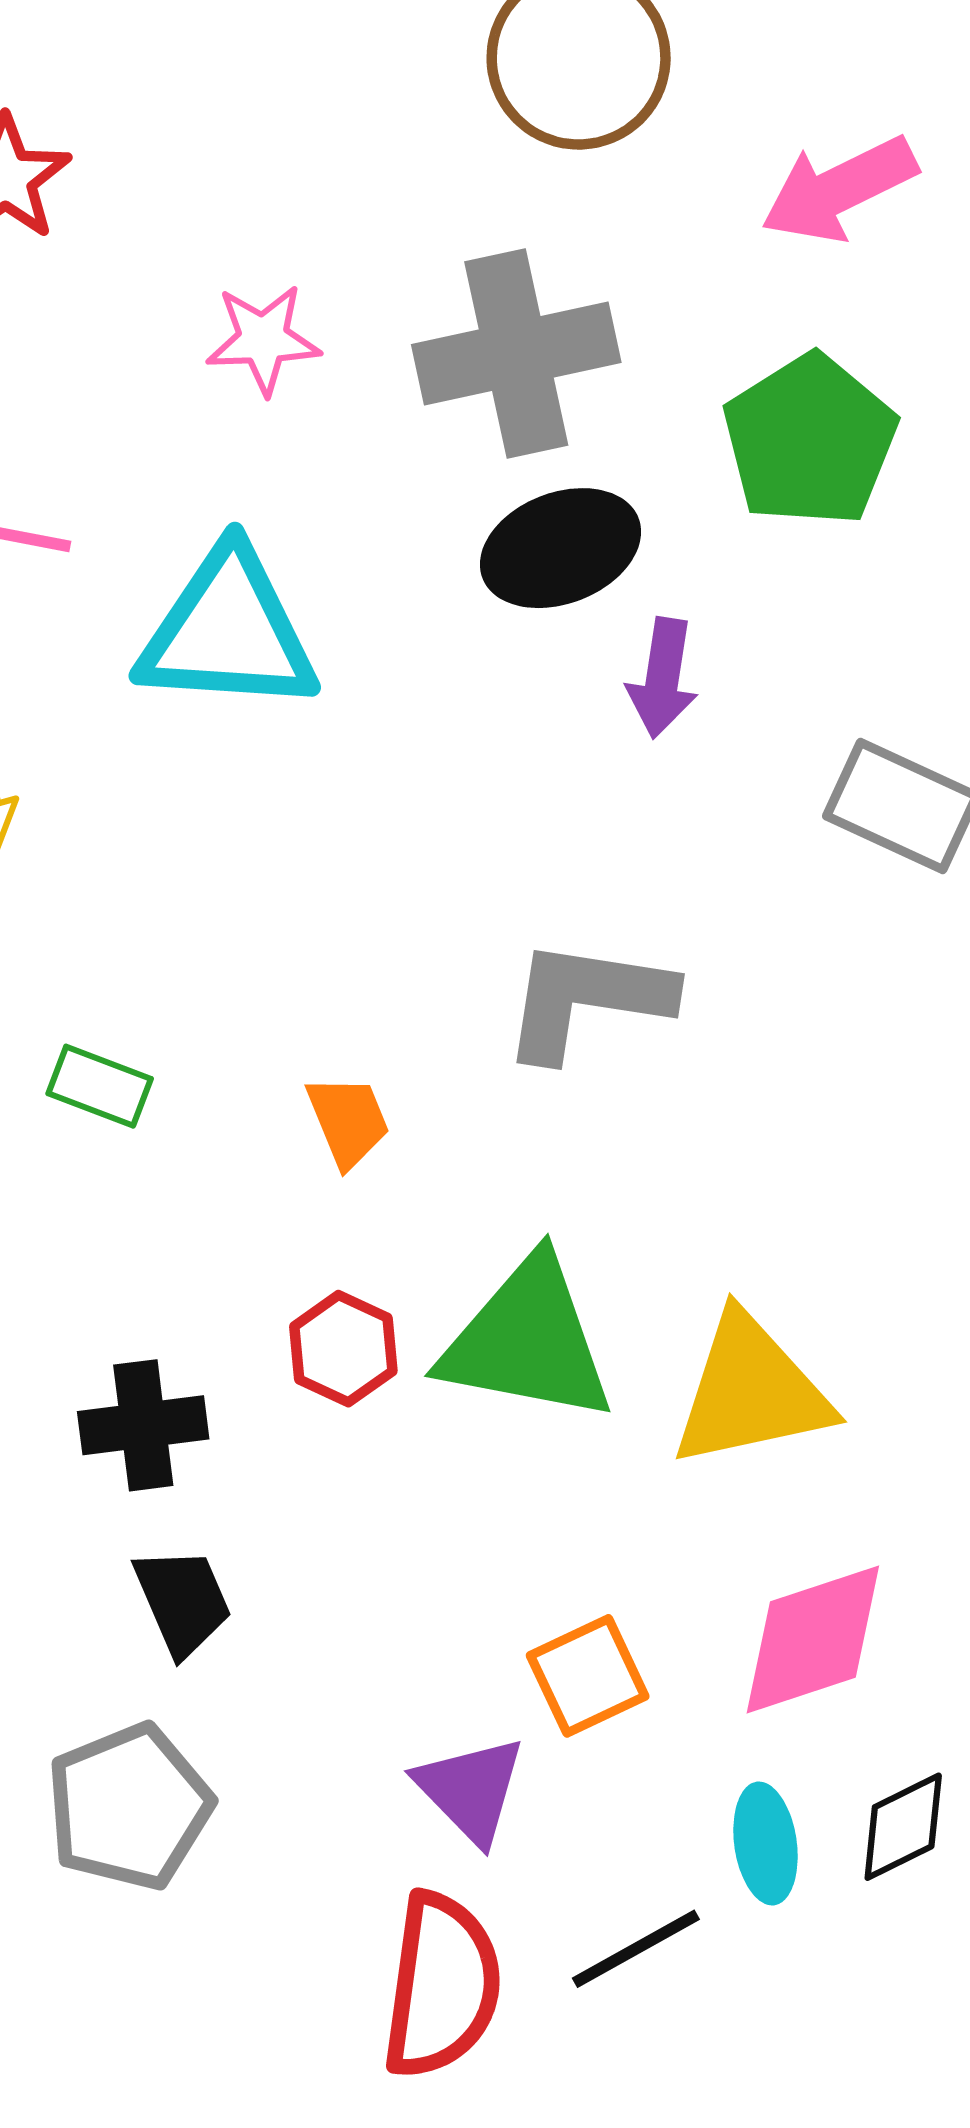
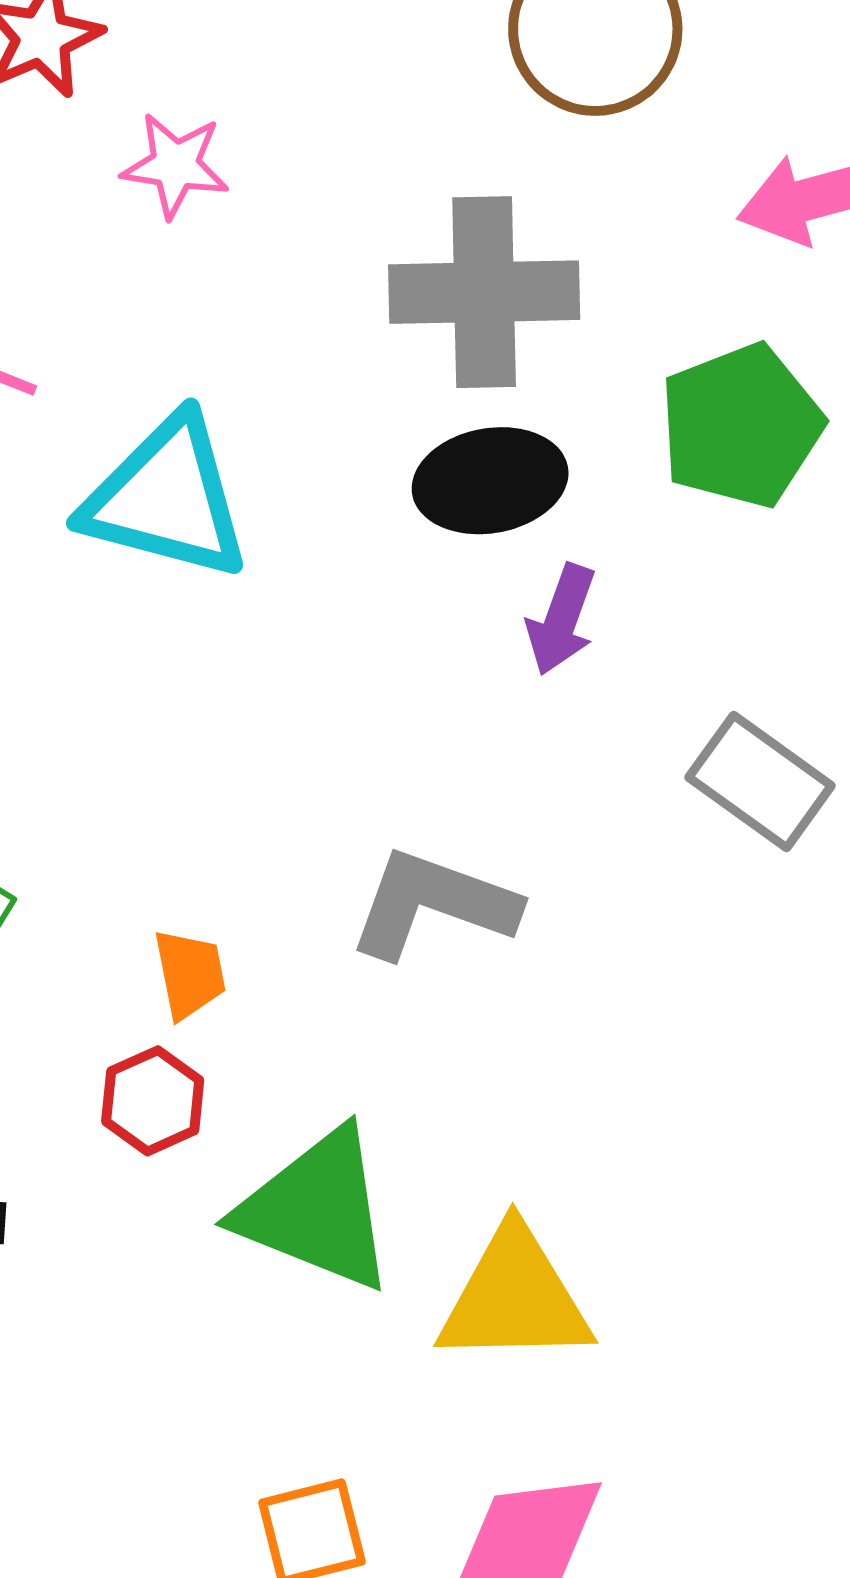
pink star: (263, 339) -> (175, 165), moved
red hexagon: (343, 1349) -> (153, 1101), moved

